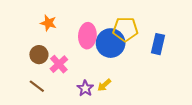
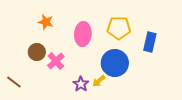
blue circle: (111, 43) -> (115, 63), moved
brown line: (37, 86) -> (14, 82), moved

